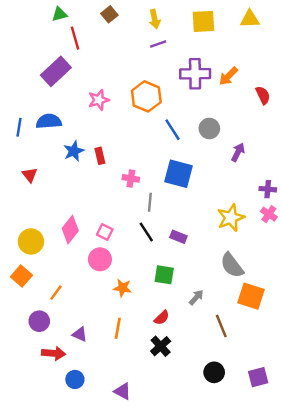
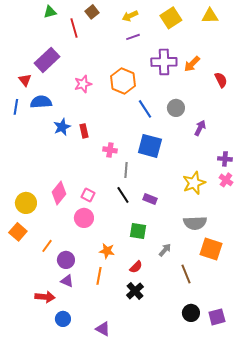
yellow arrow: (155, 19) -> (130, 16), turned 77
yellow square: (203, 21) -> (171, 18), turned -30
red line: (75, 38) -> (74, 28), moved
red triangle: (30, 175) -> (25, 80), moved
gray semicircle: (232, 265) -> (195, 223), turned -55
orange star: (123, 288) -> (107, 251), moved
purple circle: (39, 321) -> (66, 260), moved
black circle: (214, 372) -> (191, 313), moved

